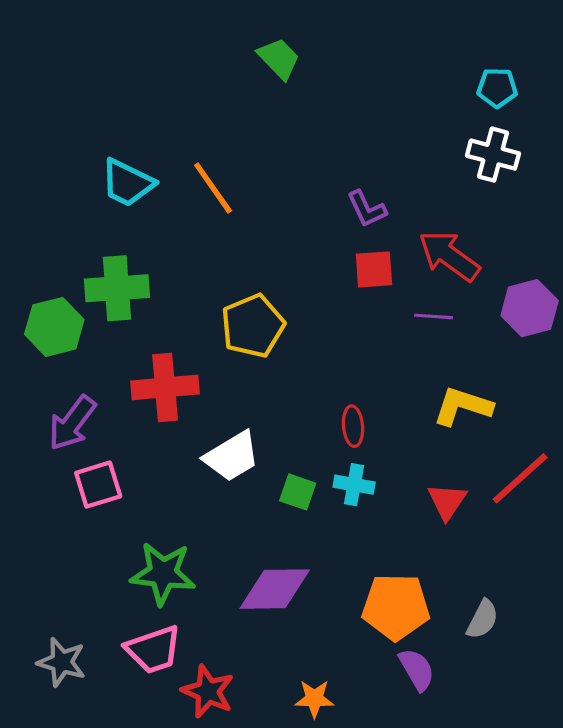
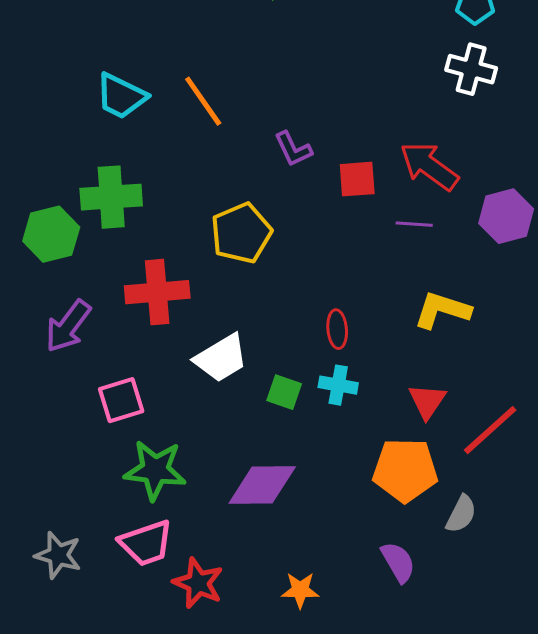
purple L-shape: (367, 209) -> (293, 149), moved
red line: (520, 478) -> (490, 430), moved
pink square: (98, 485) -> (121, 400), moved
orange pentagon: (396, 607) -> (405, 470), moved

